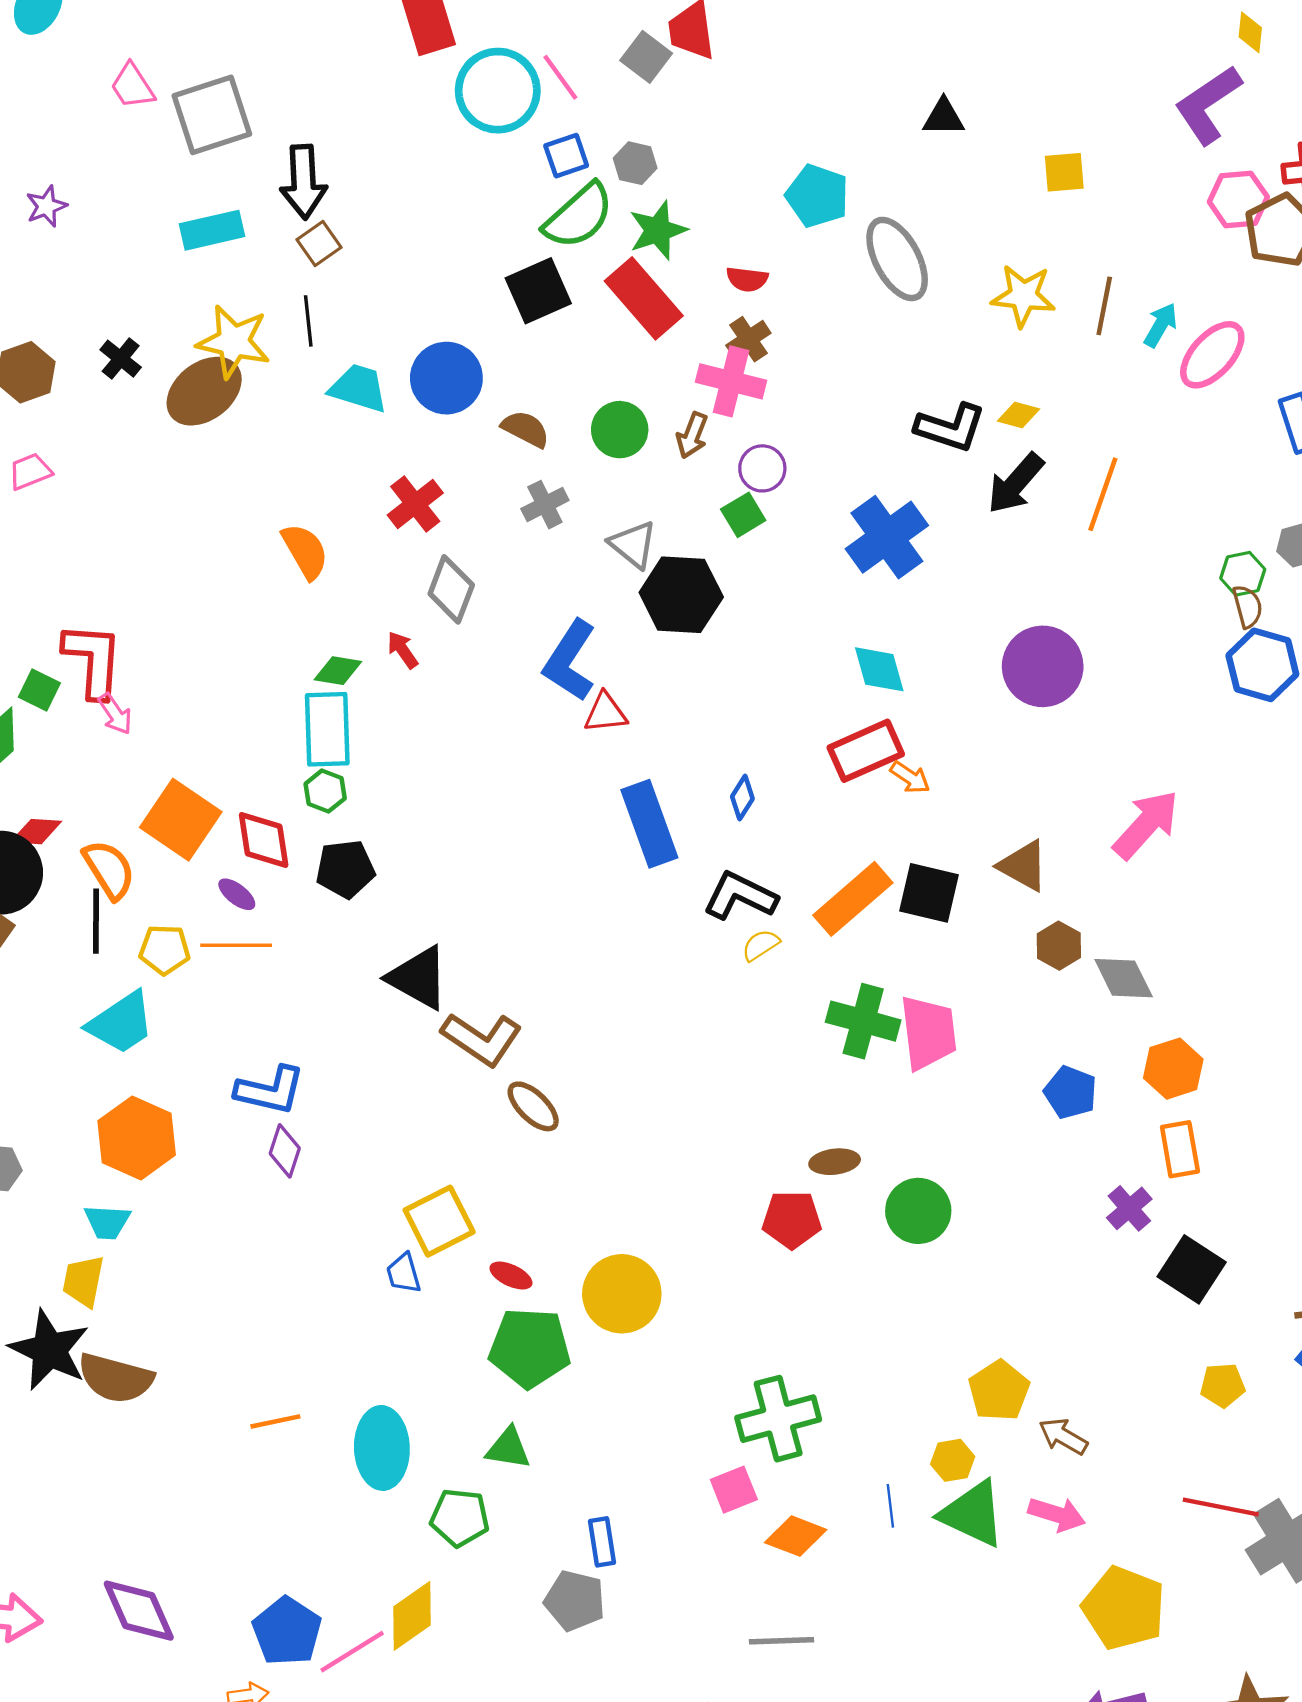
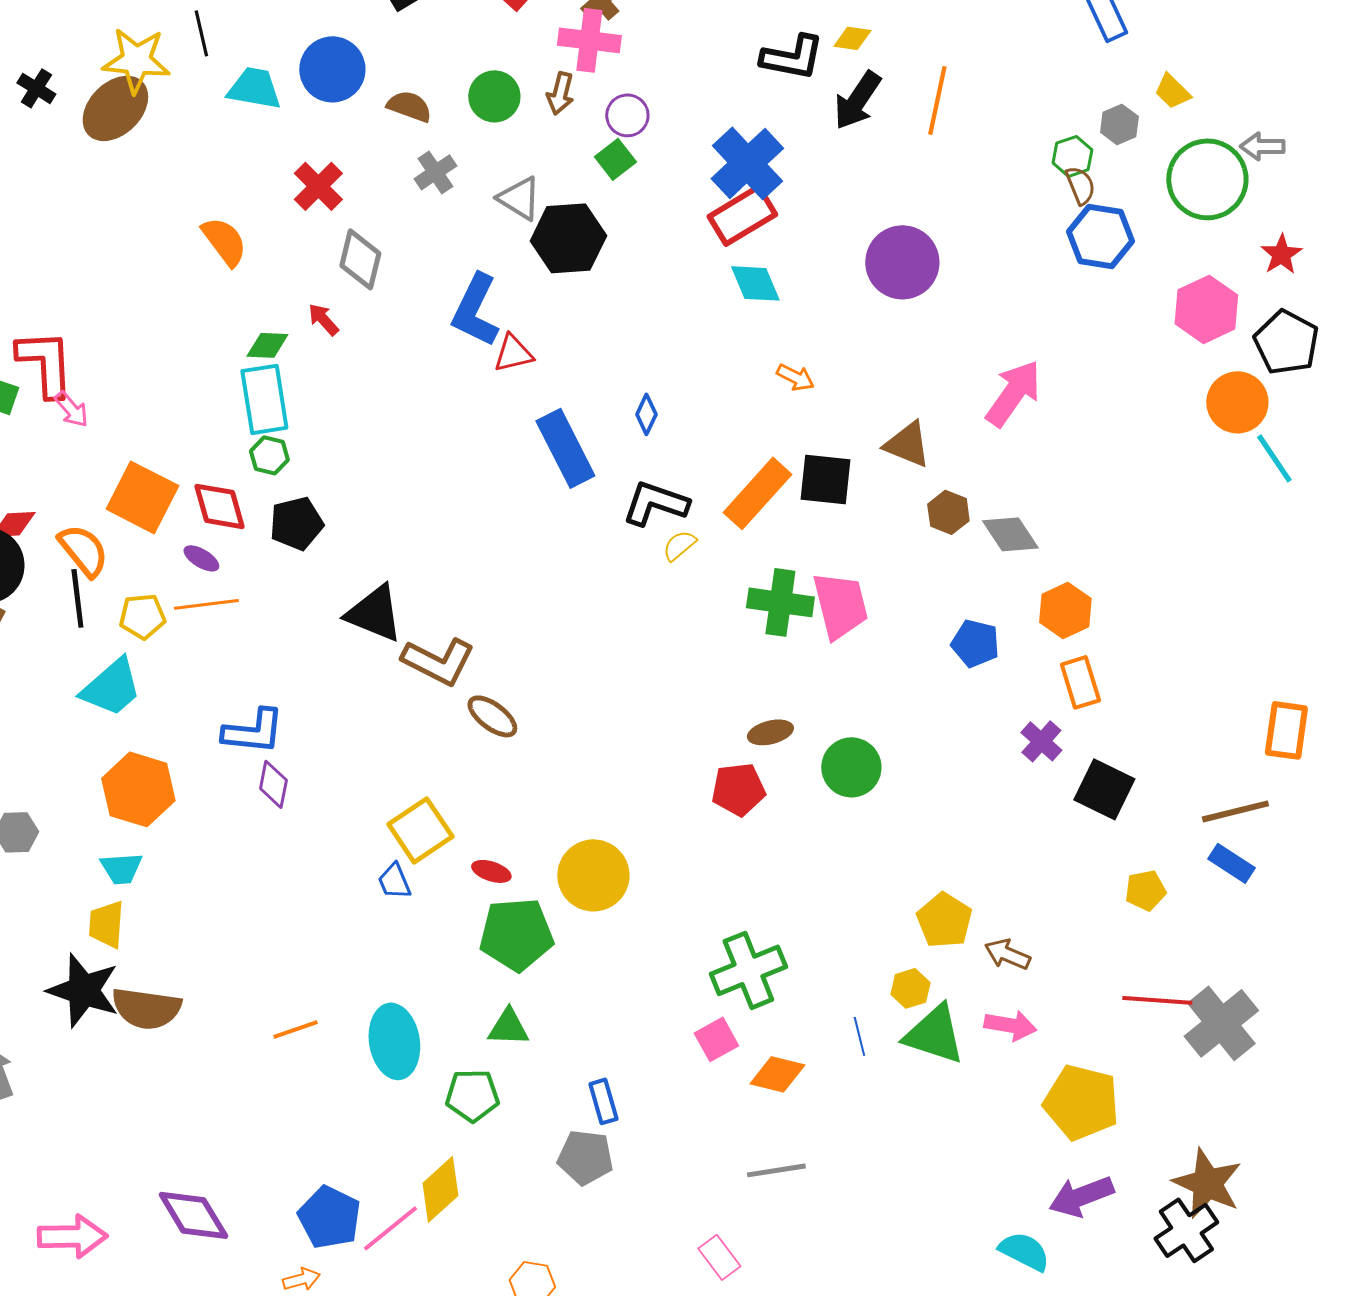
red rectangle: (866, 751) -> (742, 215), moved

